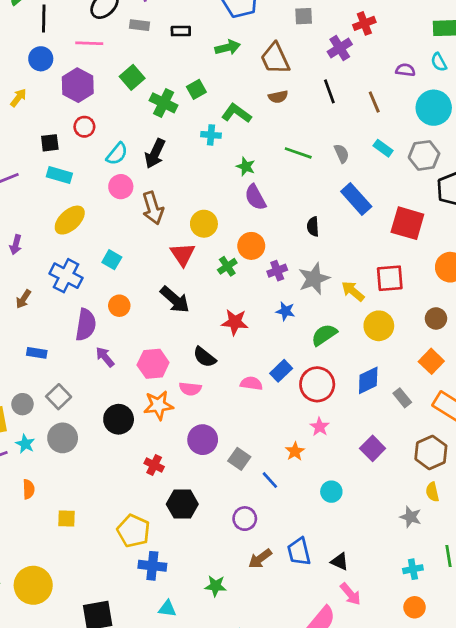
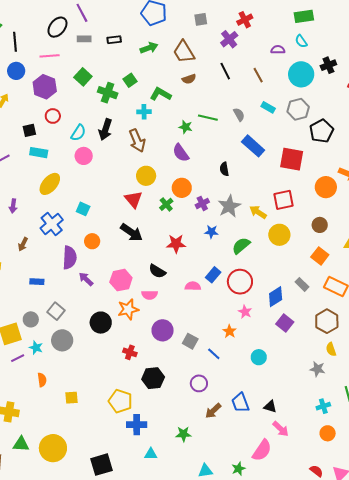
green star: (246, 167) -> (186, 127), moved
brown arrow: (153, 208) -> (137, 141), moved
blue cross: (66, 276) -> (52, 224), turned 30
blue diamond: (368, 380) -> (276, 297), moved

